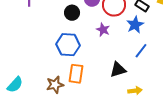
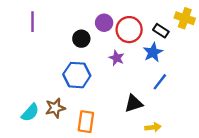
orange rectangle: (76, 74) -> (86, 122), moved
cyan semicircle: (15, 85) -> (30, 113), moved
brown star: (55, 85) -> (55, 108), moved

